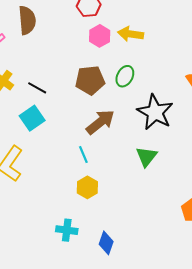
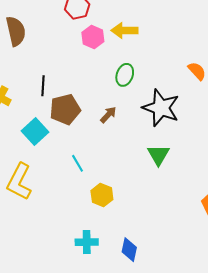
brown pentagon: (90, 80) -> (65, 109), moved
black line: (37, 88) -> (43, 86), moved, turned 72
brown arrow: (100, 122) -> (108, 115), moved, size x0.6
cyan line: (83, 155) -> (77, 163), moved

